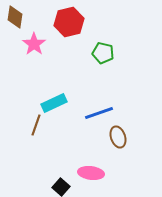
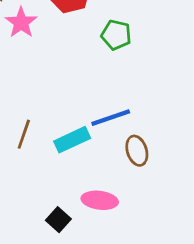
cyan rectangle: (54, 103) -> (72, 140), moved

